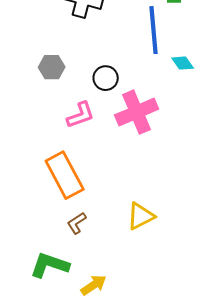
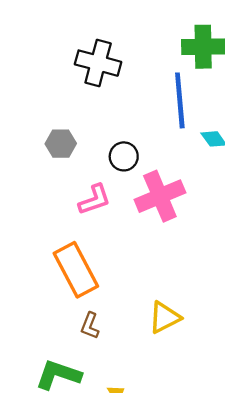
brown L-shape: (77, 223) -> (90, 326), turned -35

